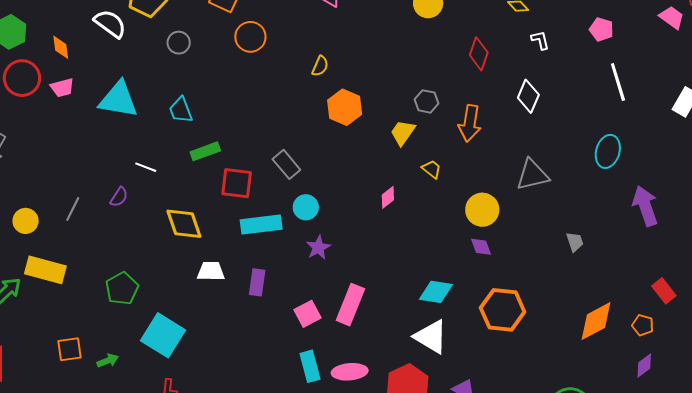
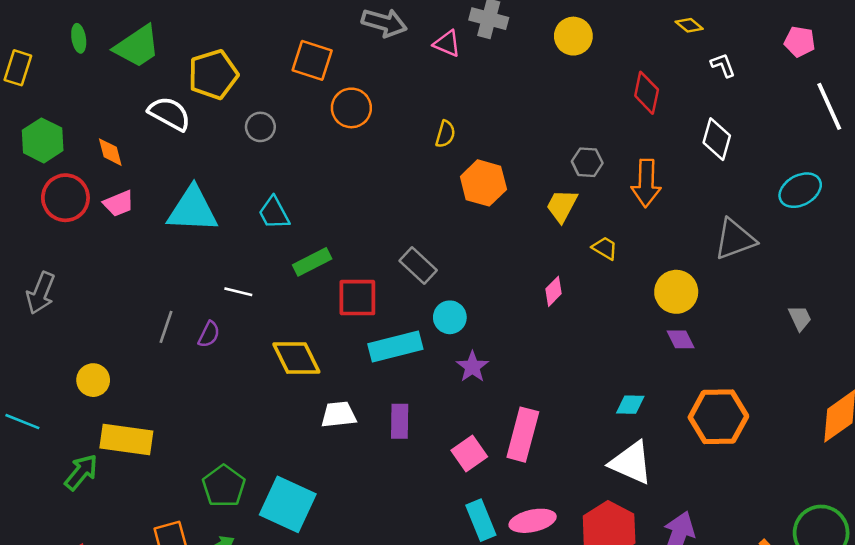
cyan ellipse: (608, 151) -> (800, 190), moved, turned 52
gray line: (73, 209) -> (166, 327), moved
green pentagon: (122, 289) -> (224, 486), moved
cyan diamond: (436, 292) -> (630, 405), size x0.7

